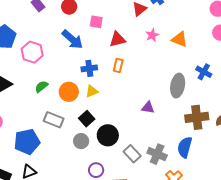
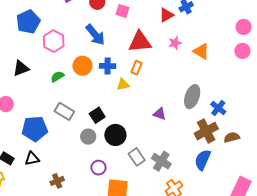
pink square: (96, 22) -> (123, 11), moved
red triangle: (117, 39) -> (140, 42), size x1.4
blue cross: (204, 72) -> (218, 108), moved
yellow triangle: (92, 91) -> (123, 84), moved
orange circle: (69, 92) -> (82, 66), moved
brown cross: (197, 117) -> (206, 131), turned -30
blue semicircle: (185, 147) -> (203, 160), moved

